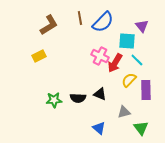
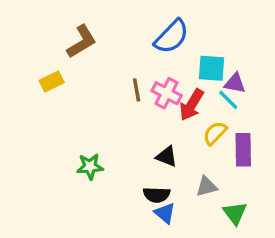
brown line: (80, 18) -> (137, 90), moved
purple triangle: (142, 26) -> (235, 83), moved, turned -40
yellow rectangle: (39, 56) -> (52, 82), moved
black semicircle: (78, 98) -> (157, 195), moved

